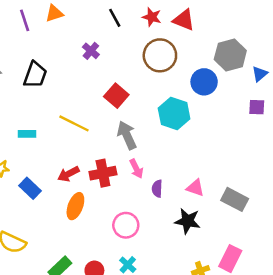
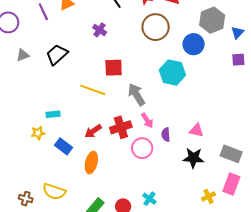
black trapezoid: (35, 75) -> (57, 55), turned -145
red square: (116, 96) -> (114, 68), moved, turned -36
cyan rectangle: (27, 134) -> (53, 114), moved
gray rectangle: (235, 199) -> (231, 154), moved
orange ellipse: (75, 206) -> (91, 163), moved
pink circle: (126, 225) -> (142, 148), moved

